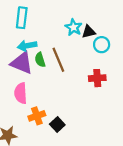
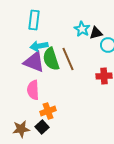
green semicircle: (40, 60) -> (51, 59), size x1.6
black square: (57, 124) -> (42, 127), moved

